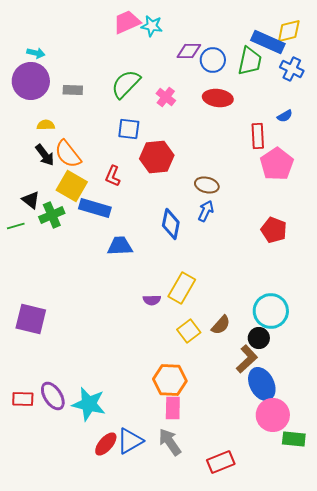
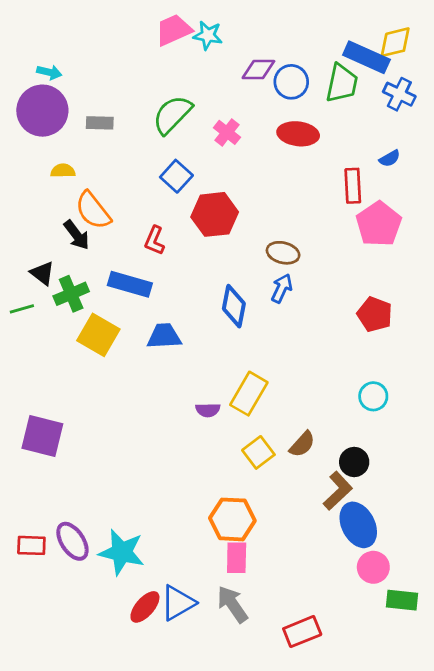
blue square: (129, 129) -> (176, 176), turned 35
black arrow: (45, 155) -> (77, 235), moved
yellow square: (72, 186) -> (98, 335), moved
cyan circle: (271, 311) -> (373, 396), moved, size x0.6
pink circle: (273, 415) -> (373, 567), size x0.7

